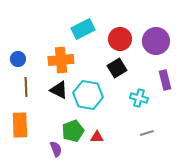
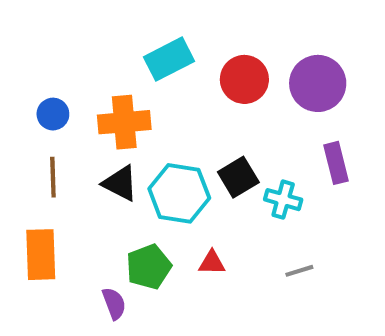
blue circle: (18, 59) -> (53, 114), moved
black square: (117, 68) -> (238, 177), moved
red triangle: (97, 137) -> (212, 263), moved

